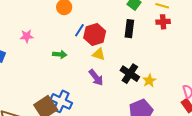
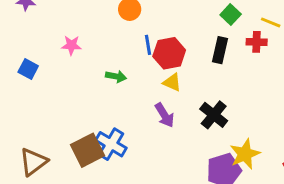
red cross: (163, 22) -> (257, 42), moved
blue line: (79, 30) -> (148, 45), turned -48
yellow star: (149, 81) -> (245, 154), moved, size x1.5

